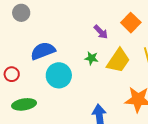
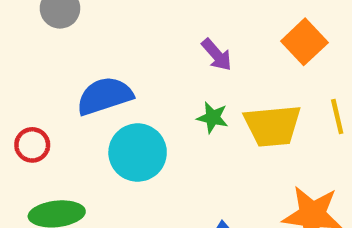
purple arrow: (101, 32) -> (217, 55), moved
yellow trapezoid: (118, 61) -> (273, 126), turned 48

